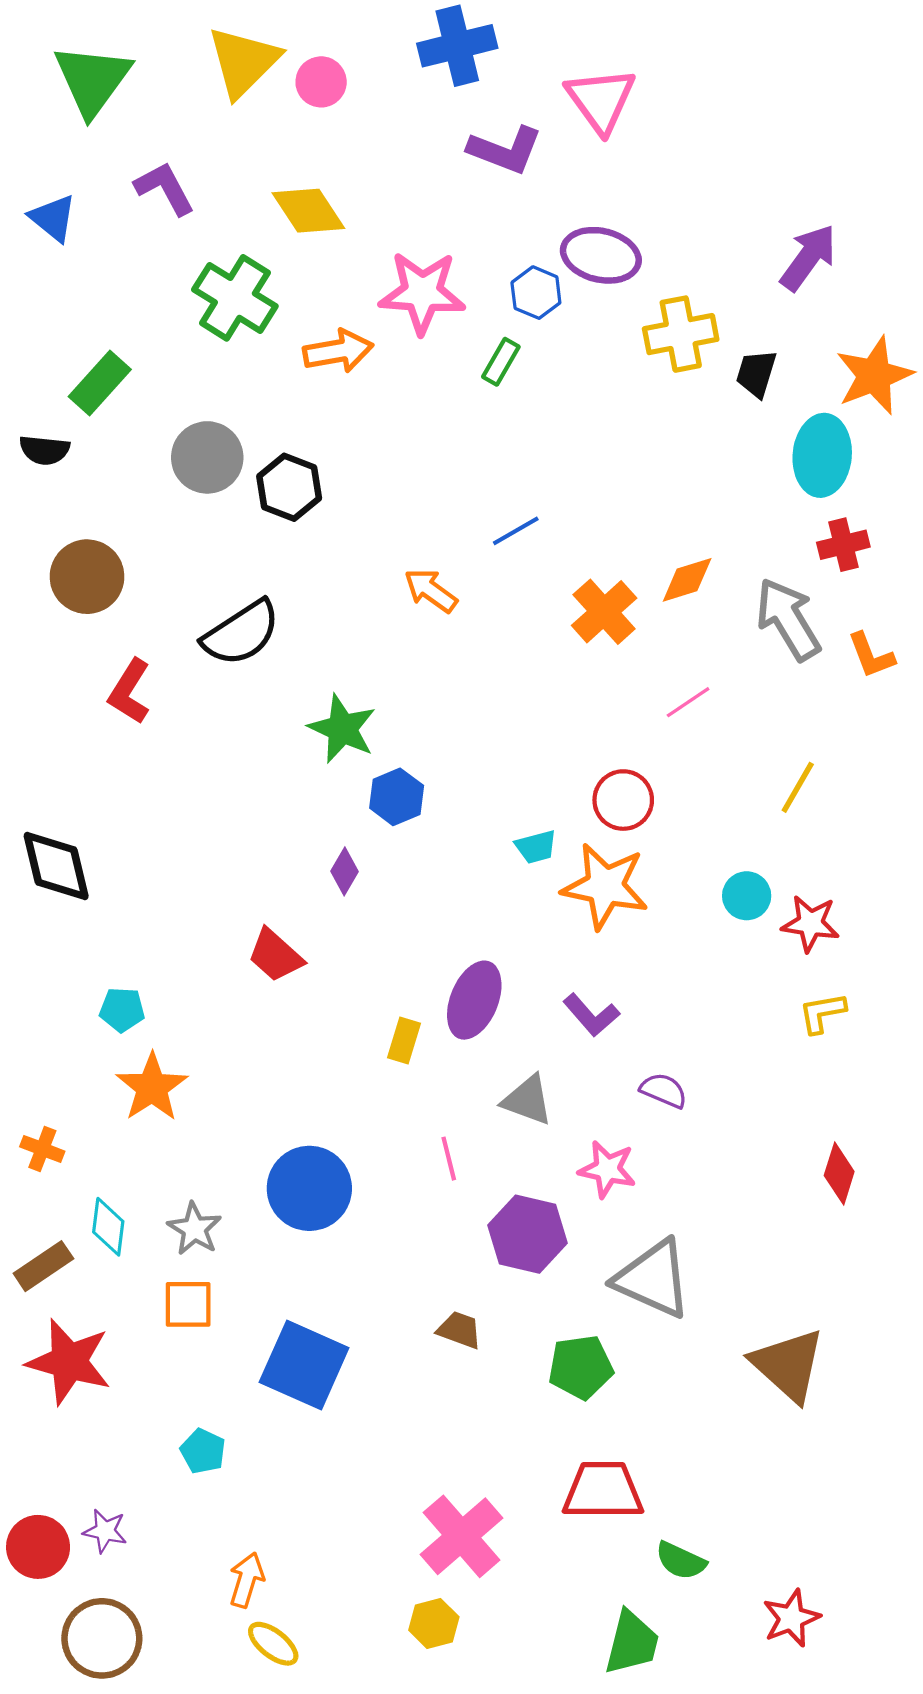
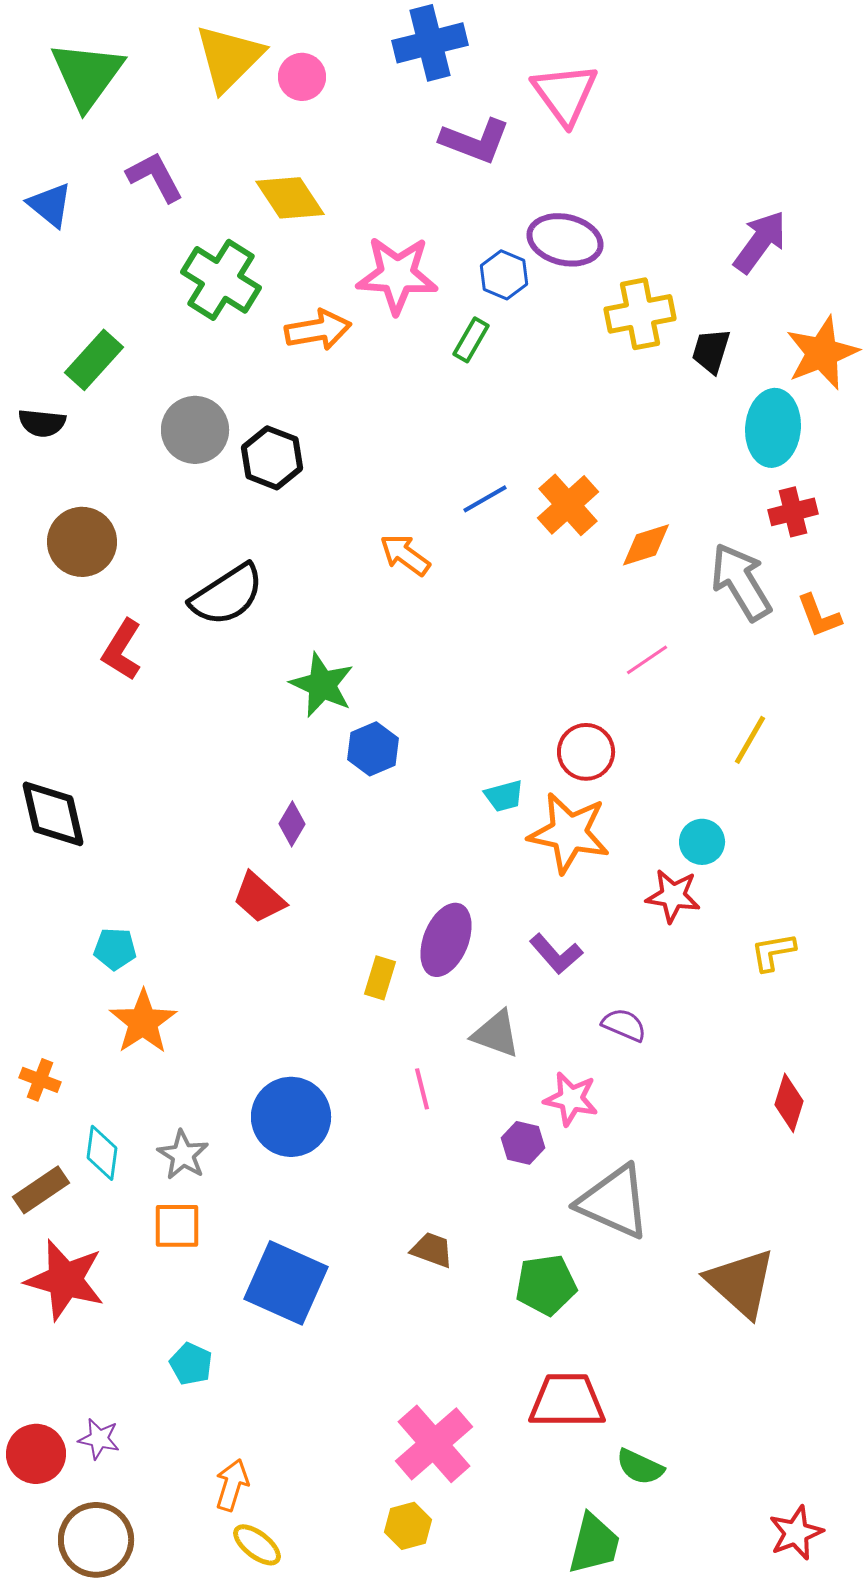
orange cross: (604, 612) -> (568, 505), moved
purple diamond: (344, 871) -> (292, 824), moved
red star: (810, 923) -> (673, 896), moved
purple hexagon: (527, 1234) -> (523, 1143), moved, size x0.6
red star: (791, 1618) -> (796, 1533), moved

